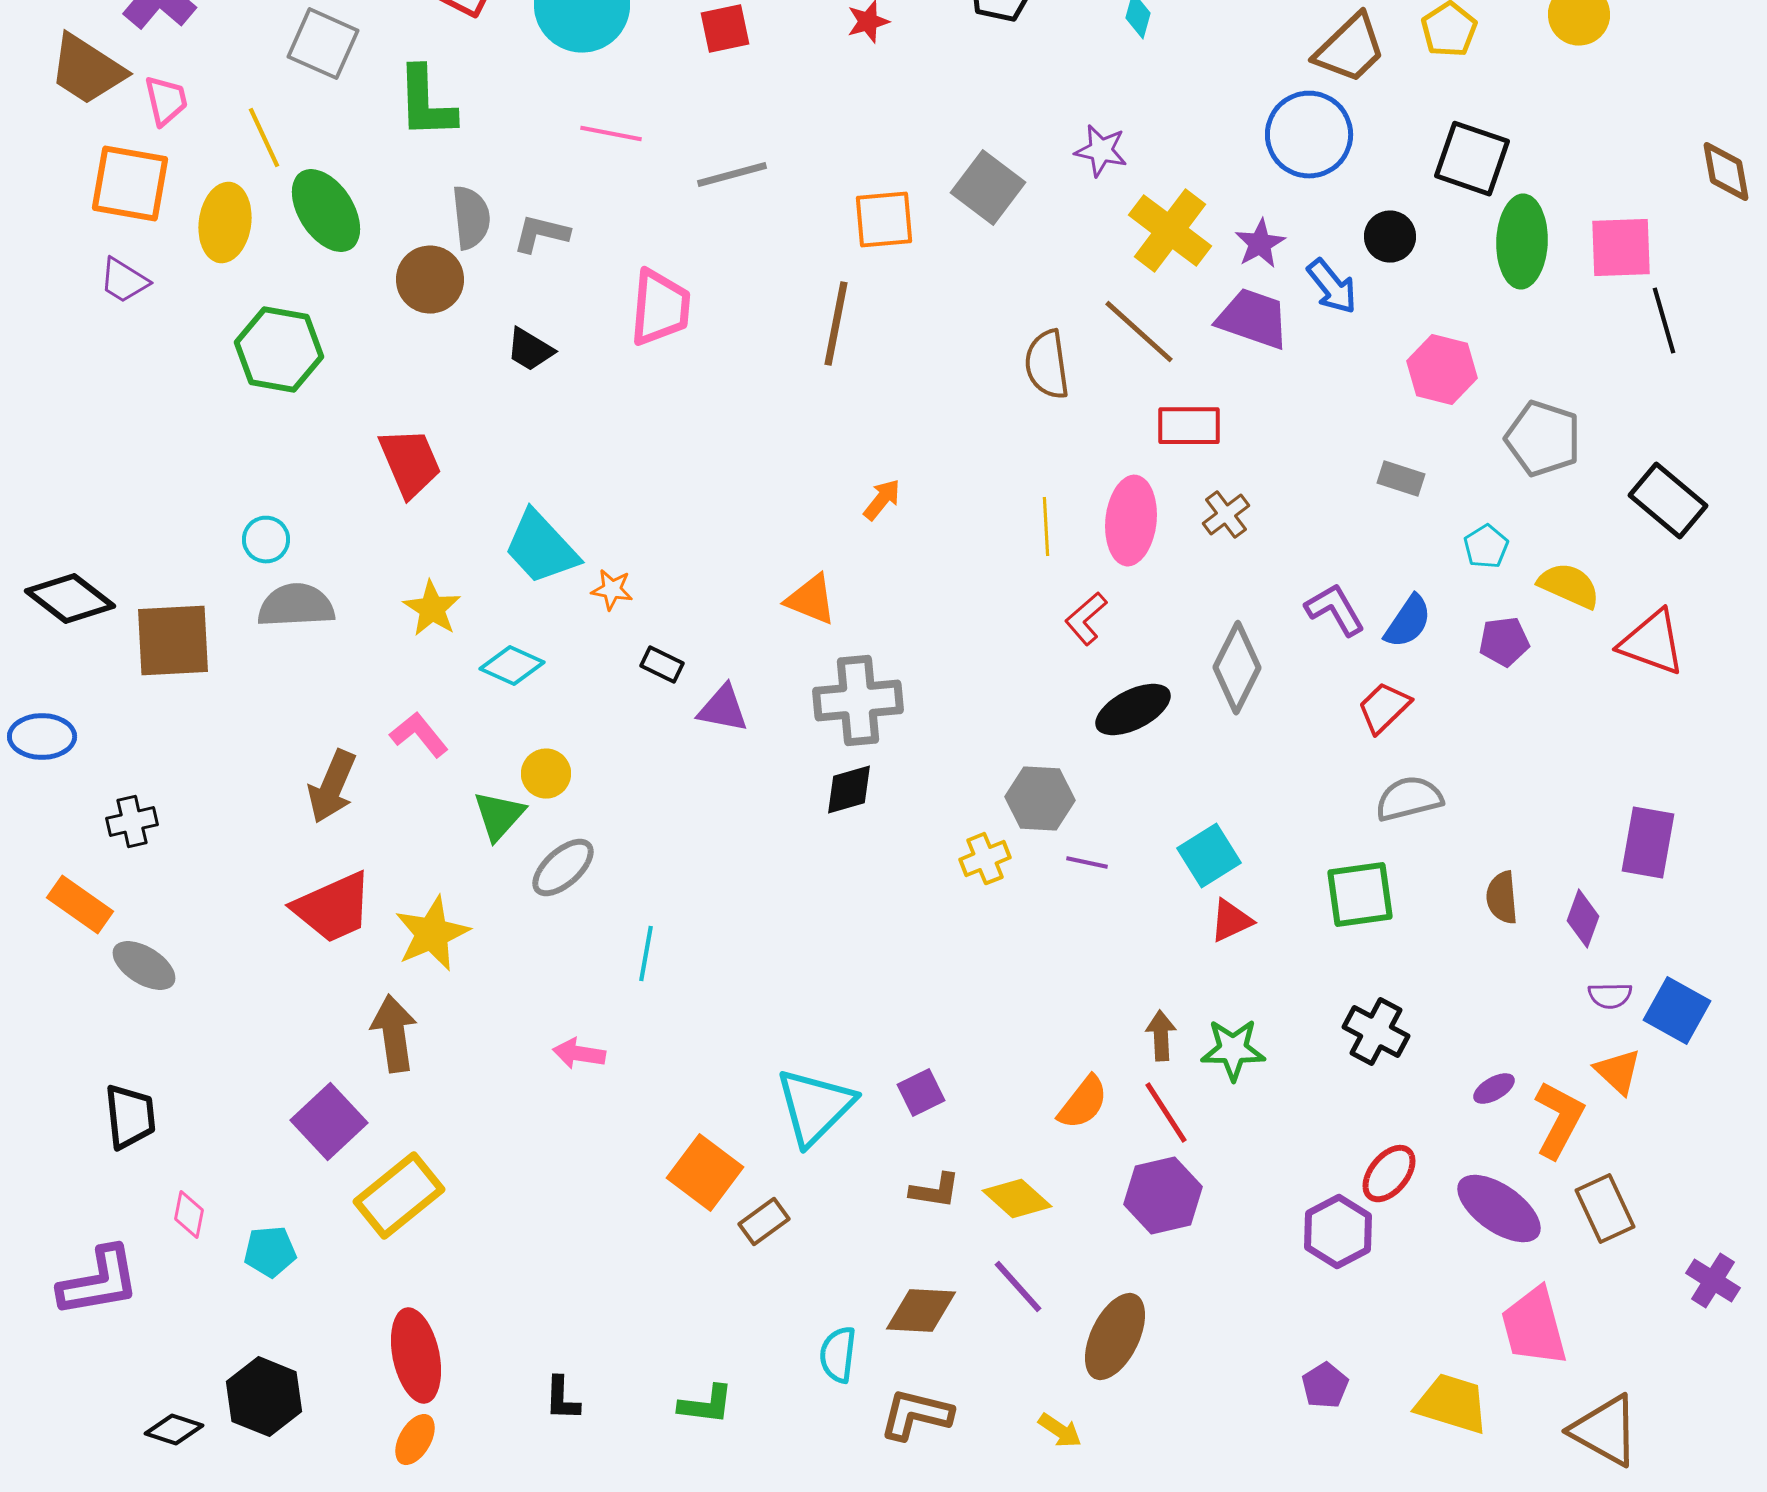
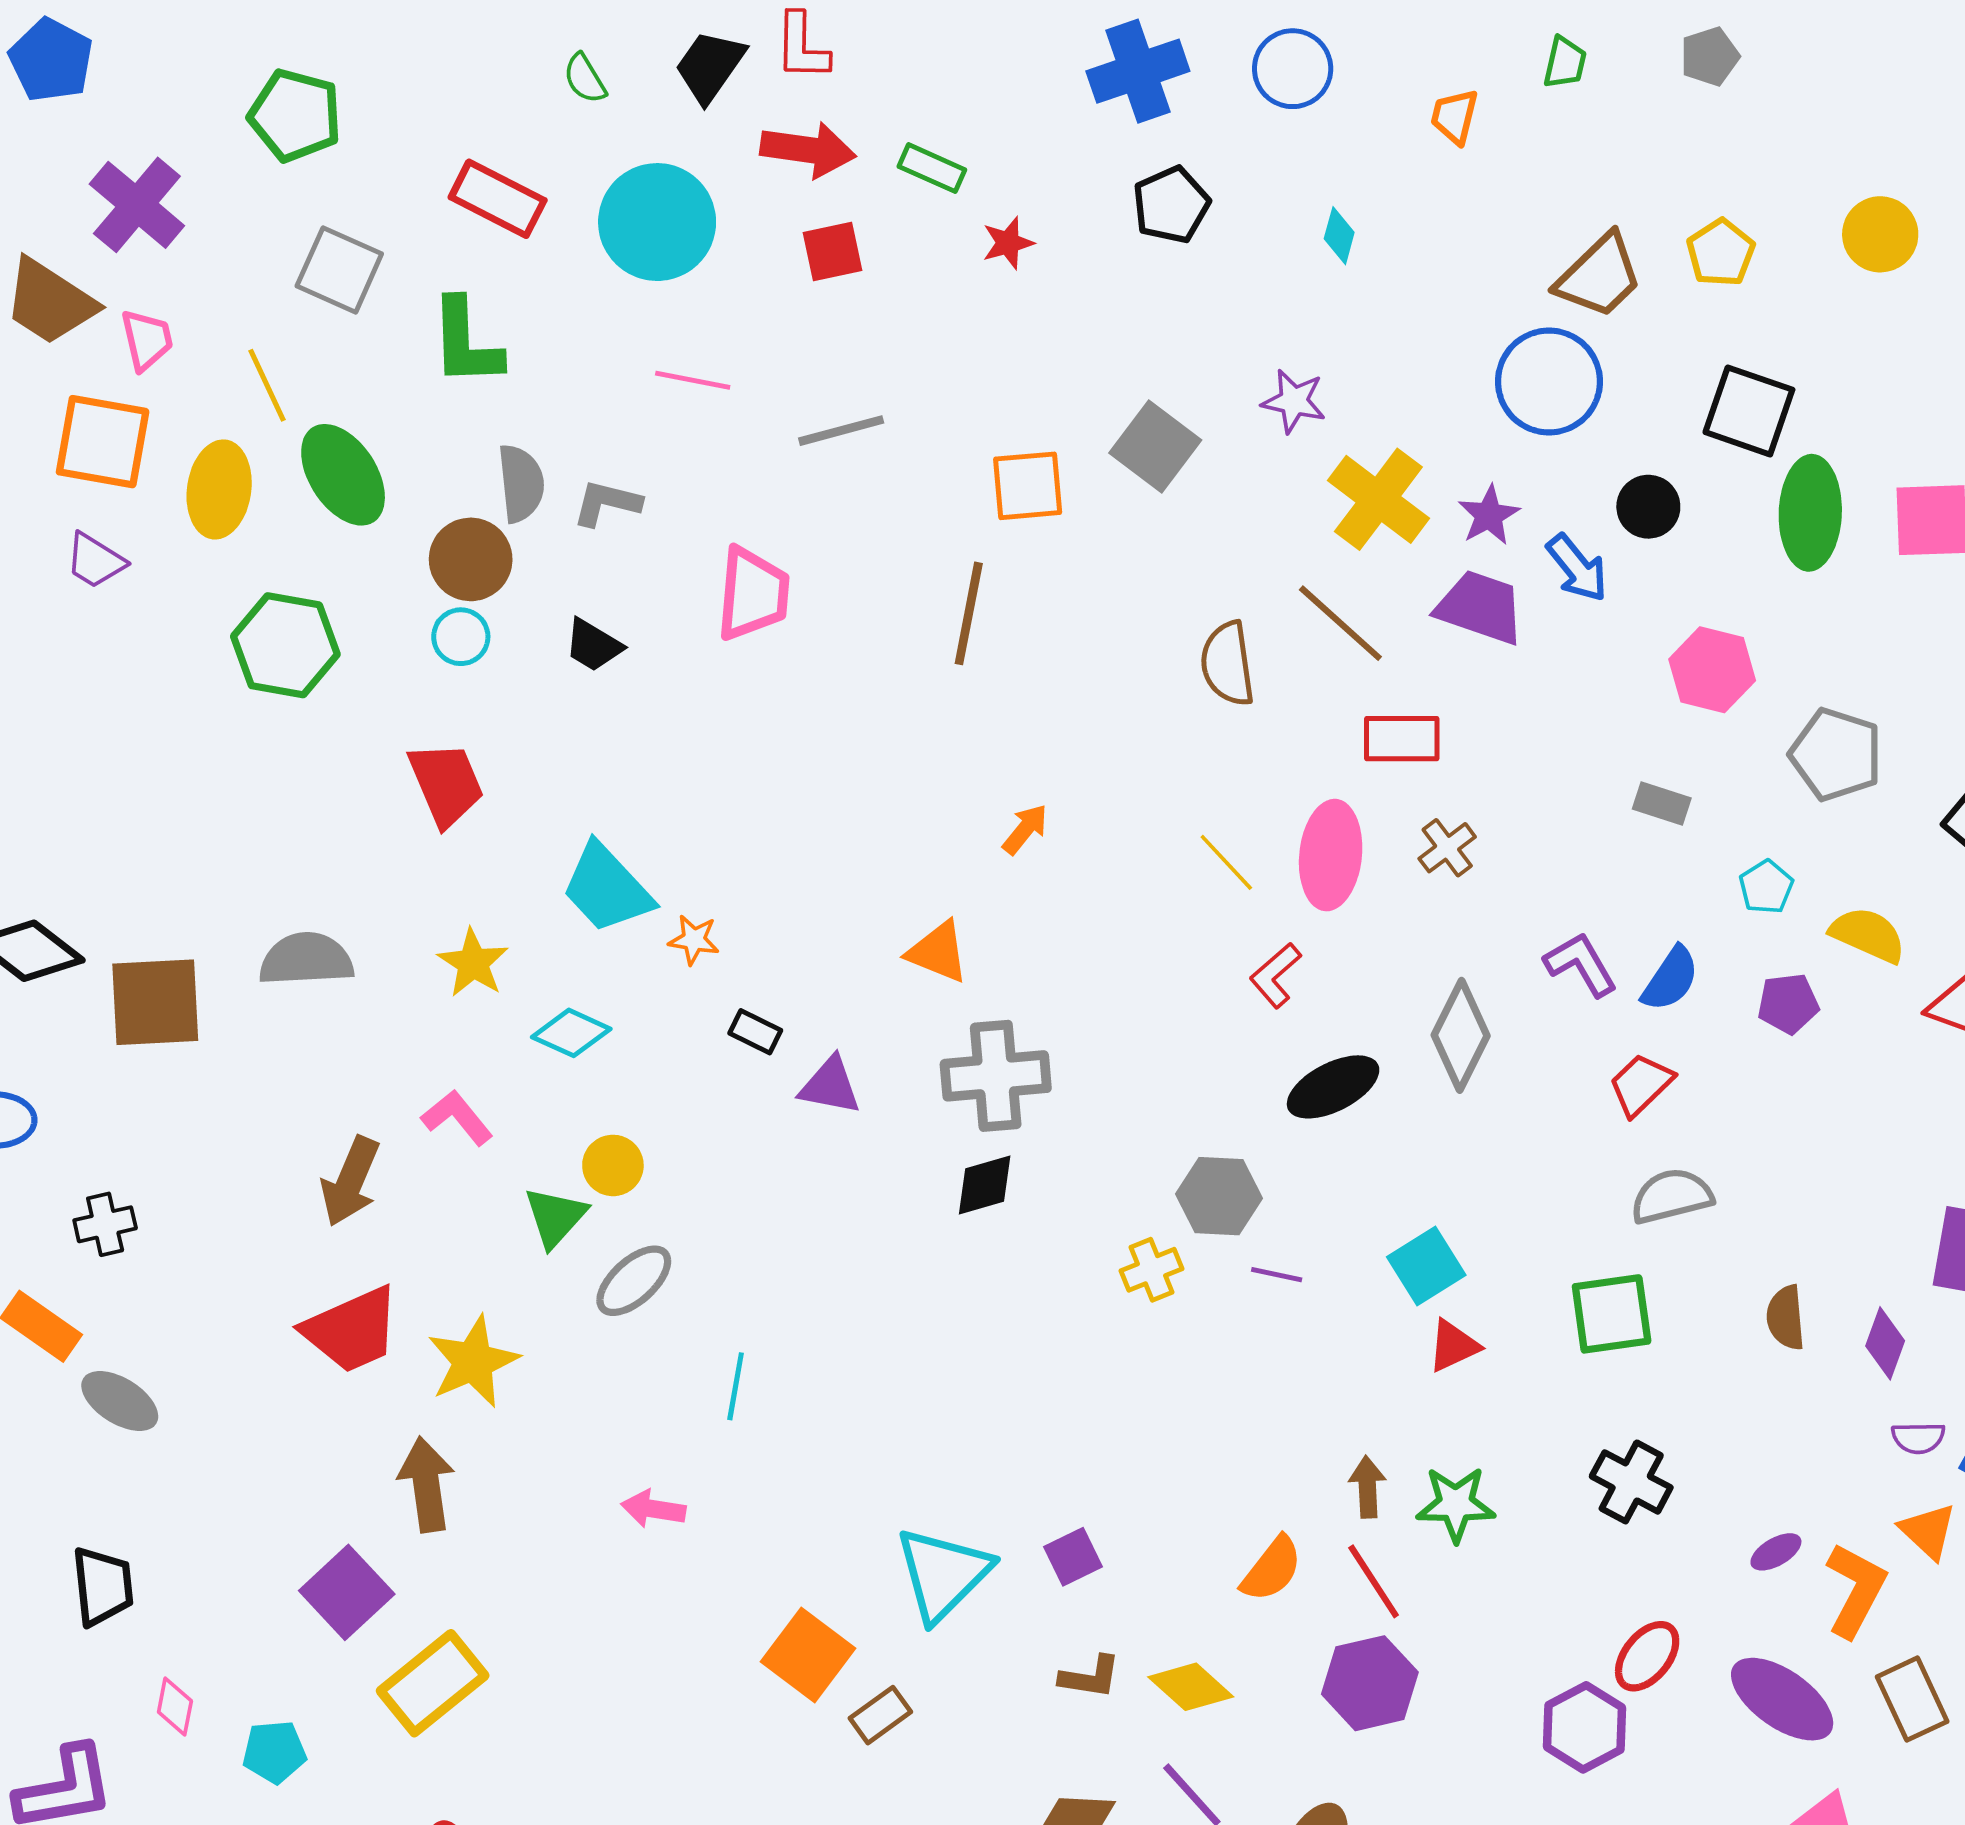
yellow line: (1046, 527) -> (1226, 862), turned -40
cyan circle: (266, 540) -> (461, 637), moved

